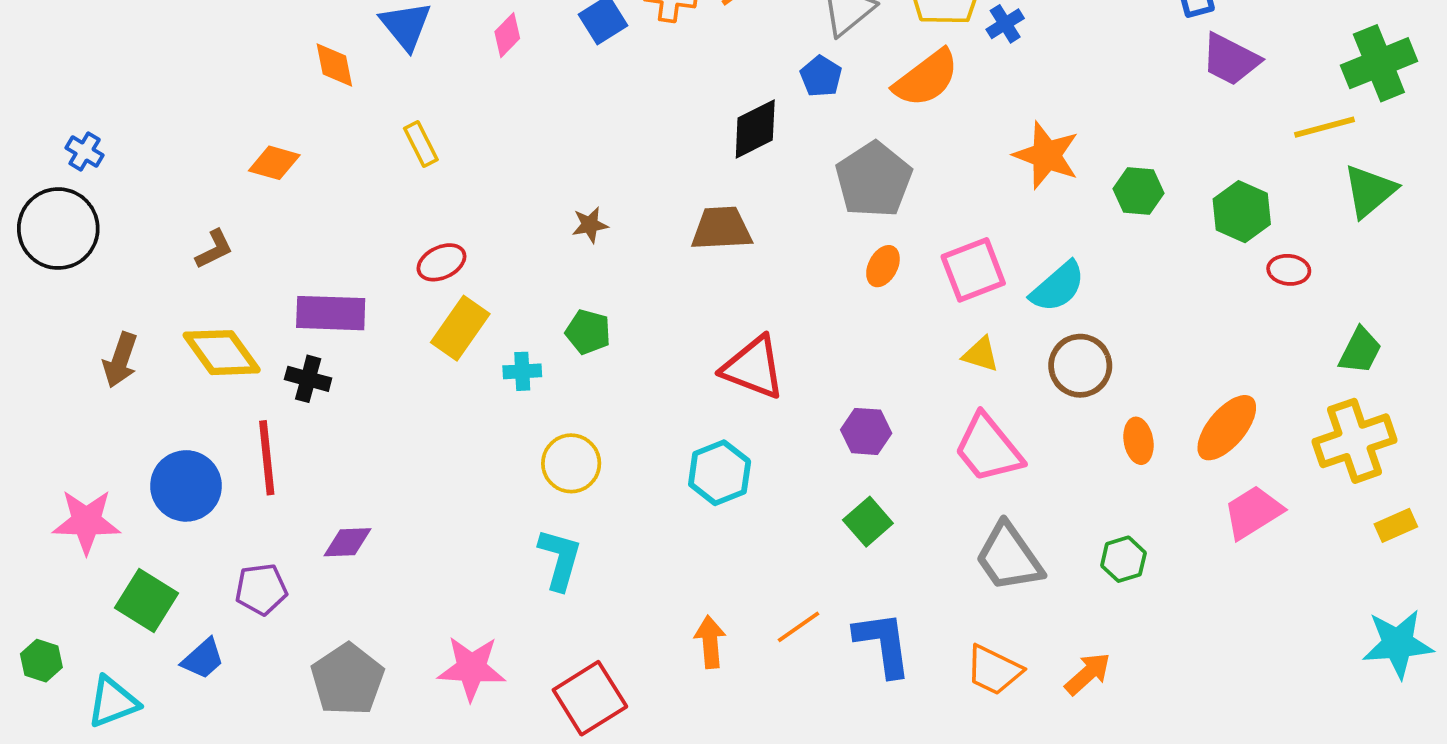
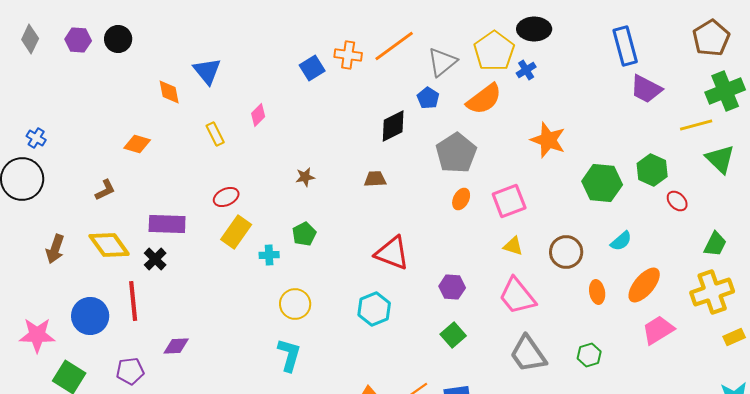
pink diamond: (507, 35) -> (258, 115), moved
green hexagon: (1138, 191) -> (602, 183), moved, size x1.5
green triangle: (1370, 191) -> (720, 159), turned -36
brown trapezoid: (721, 229) -> (375, 179), size x0.7
red ellipse: (1289, 270) -> (677, 201), turned 40
cyan semicircle: (1058, 287) -> (621, 241), moved, size x0.7
green pentagon: (588, 332) -> (304, 234), turned 30
black cross: (308, 379) -> (155, 259), turned 30

